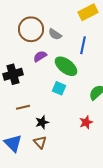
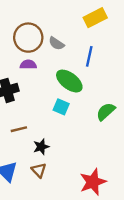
purple semicircle: (40, 56) -> (28, 65), moved, turned 32
red star: (86, 122) -> (93, 182), moved, size x1.6

